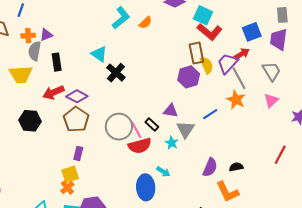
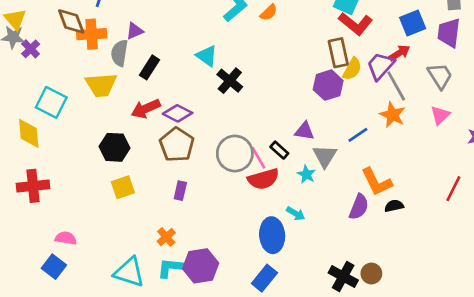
orange cross: (28, 36) -> (92, 34), moved, size x1.5
black rectangle: (57, 62) -> (149, 67), turned 42
yellow semicircle: (207, 65) -> (352, 69), turned 54
yellow square: (70, 174) -> (123, 187), moved
orange L-shape: (227, 192) -> (377, 182), moved

